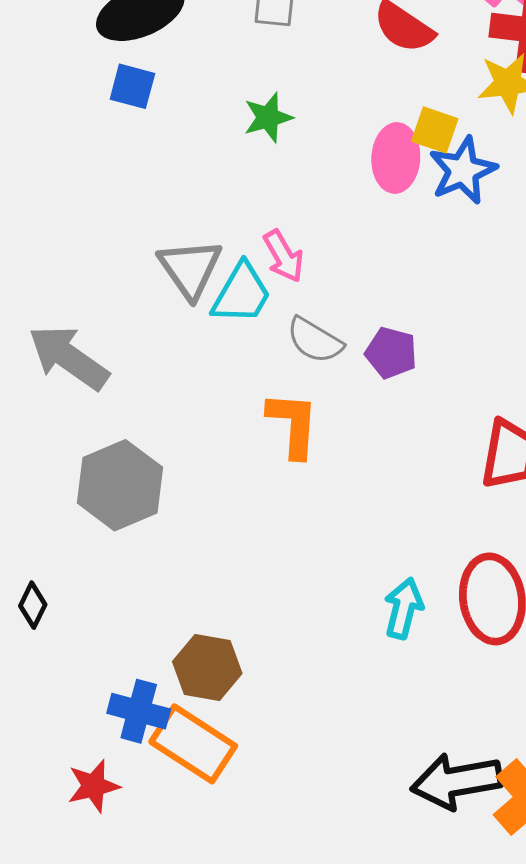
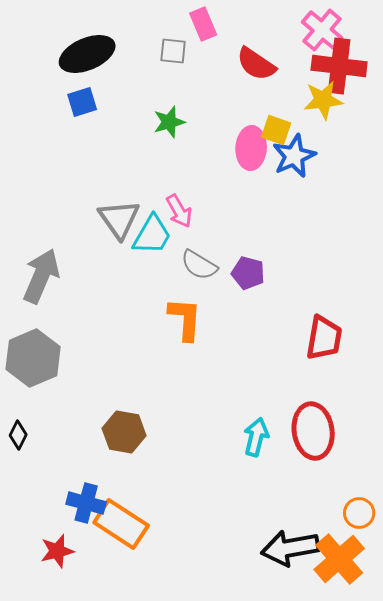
blue square: (132, 86) -> (82, 102), turned -32
gray arrow: (69, 357) -> (41, 276), turned 78
gray hexagon: (120, 485) -> (33, 358), moved
brown hexagon: (207, 668) -> (124, 432), moved

